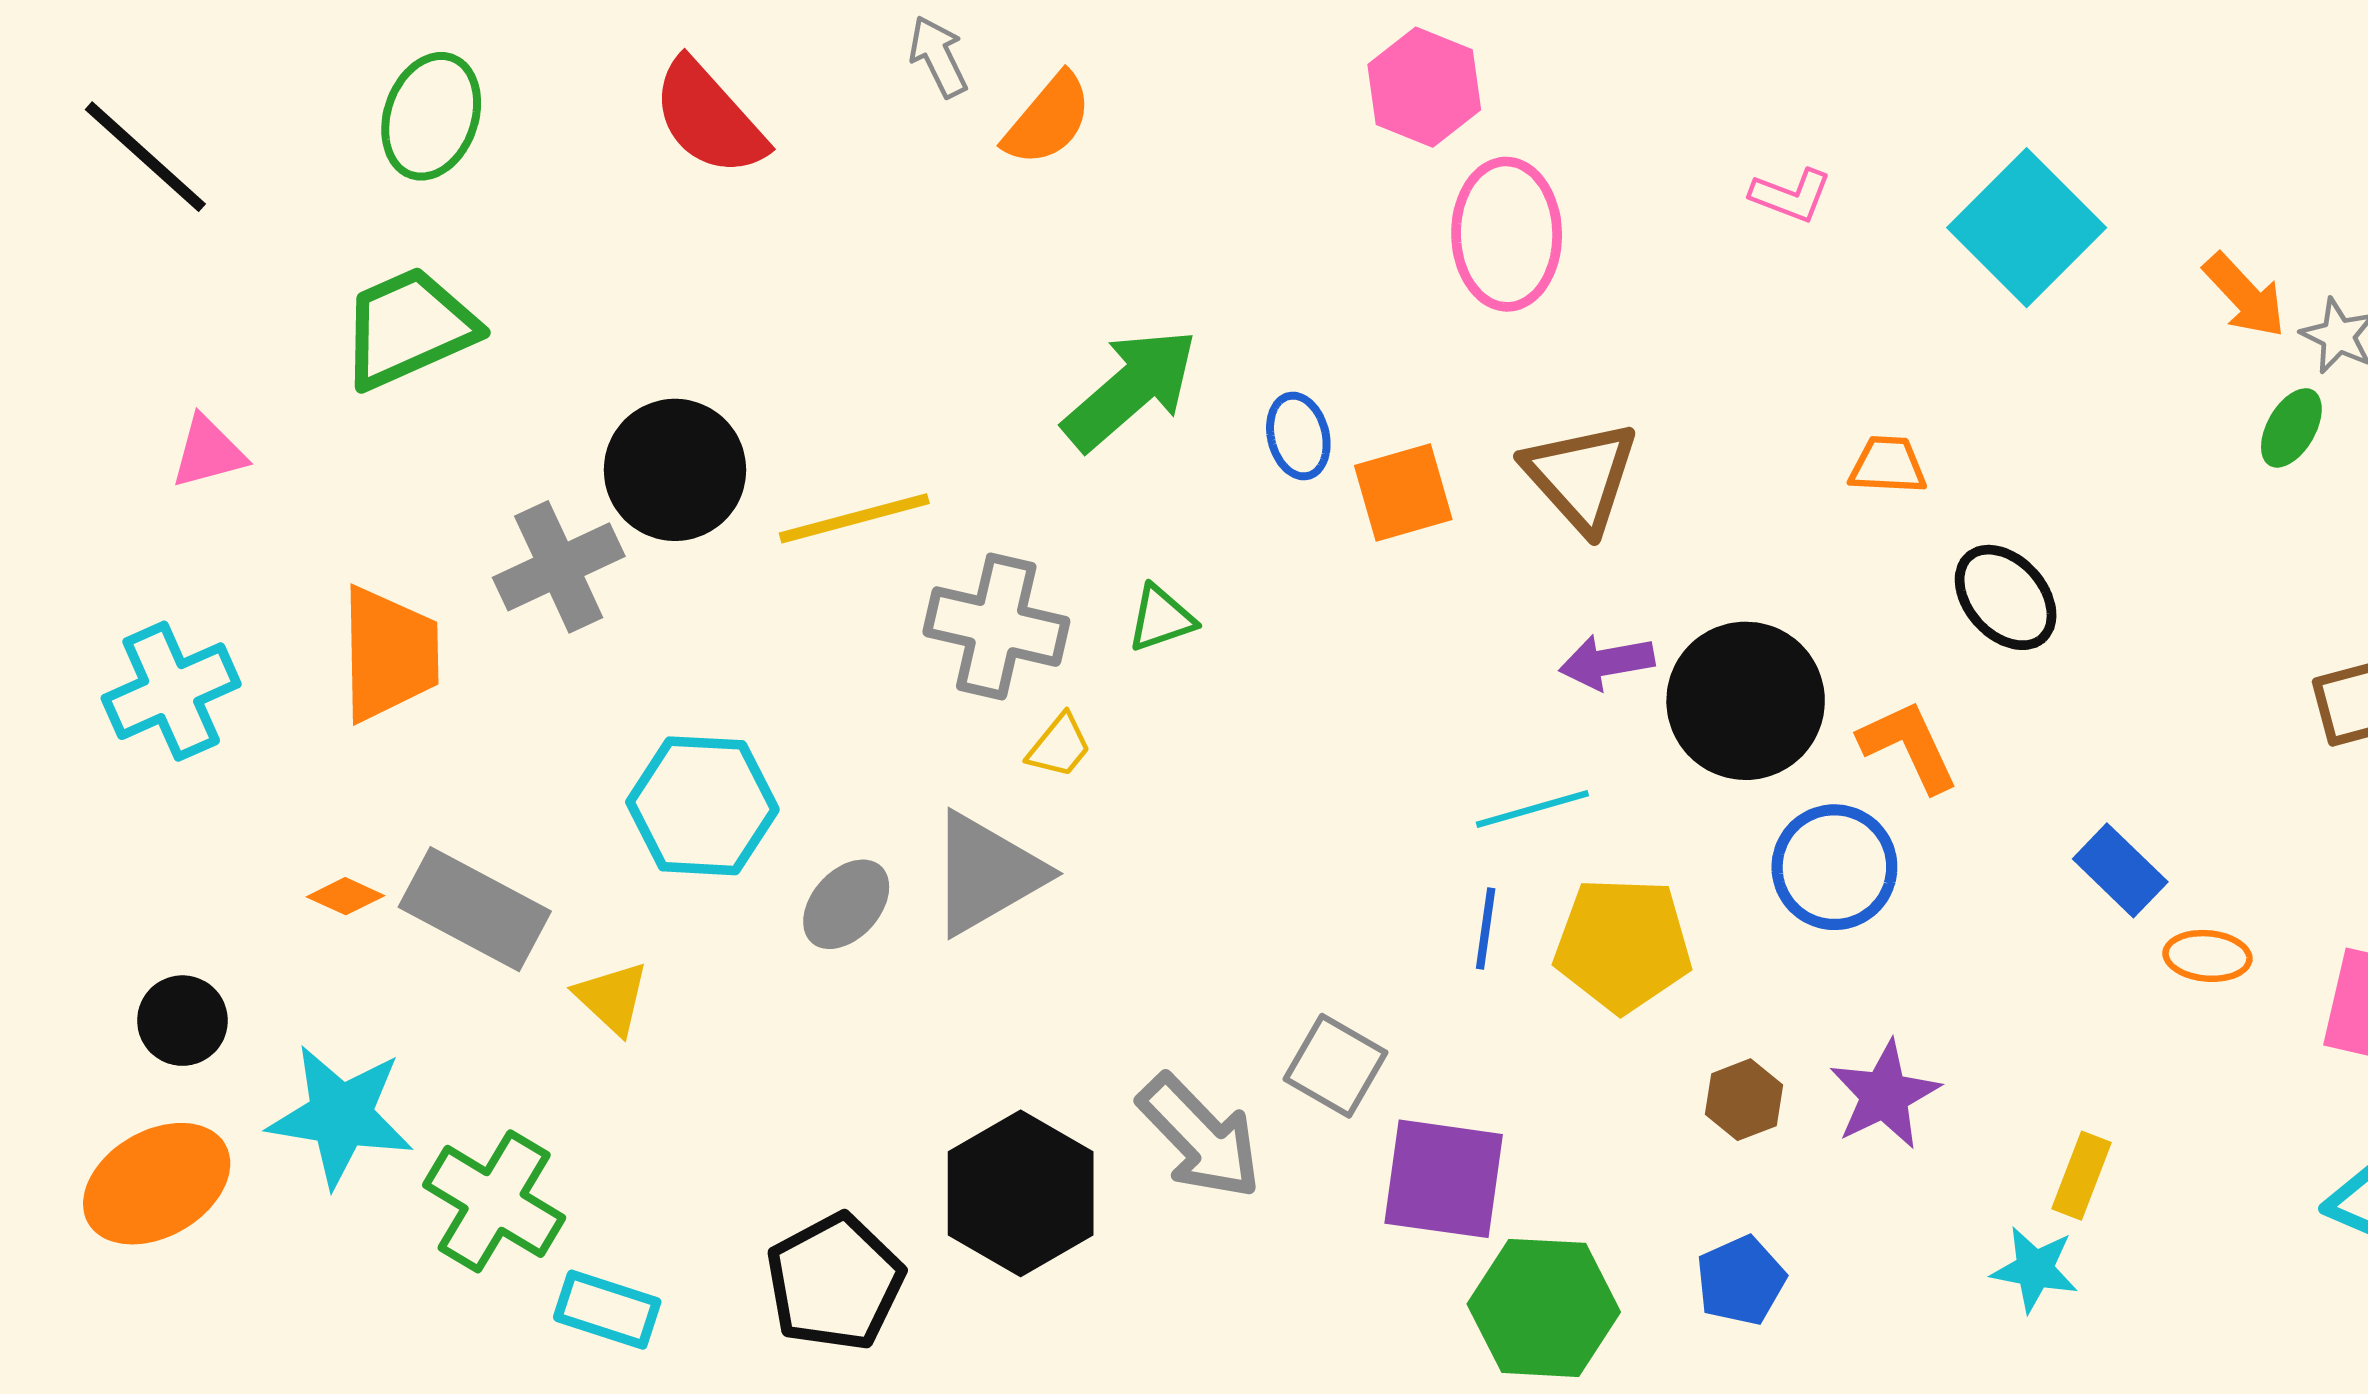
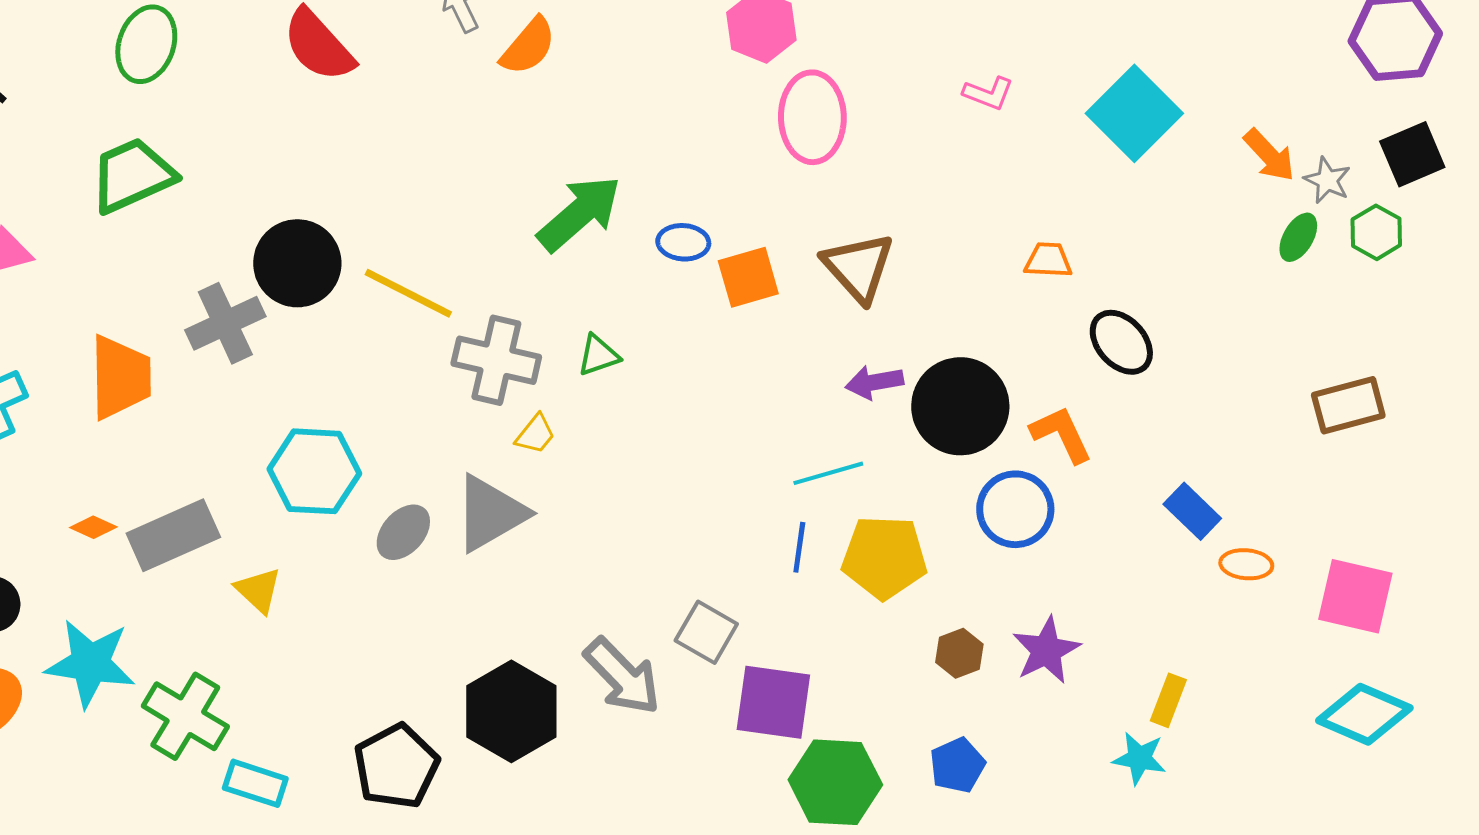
blue ellipse: (1298, 436) -> (683, 242), turned -72
yellow line: (854, 518) -> (408, 293), turned 42
gray rectangle: (475, 909) -> (173, 535), turned -52

